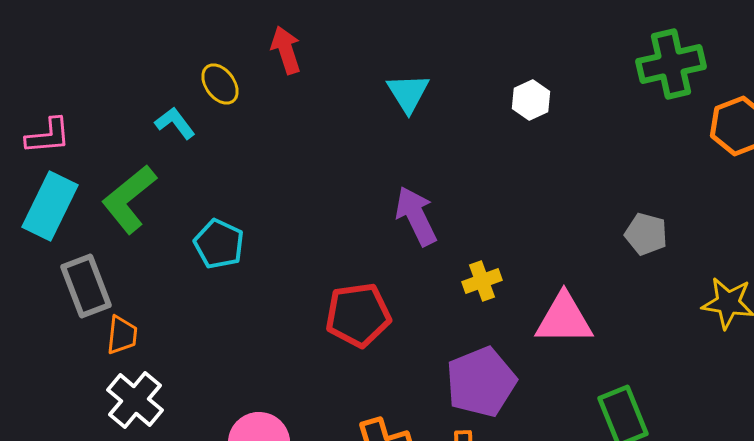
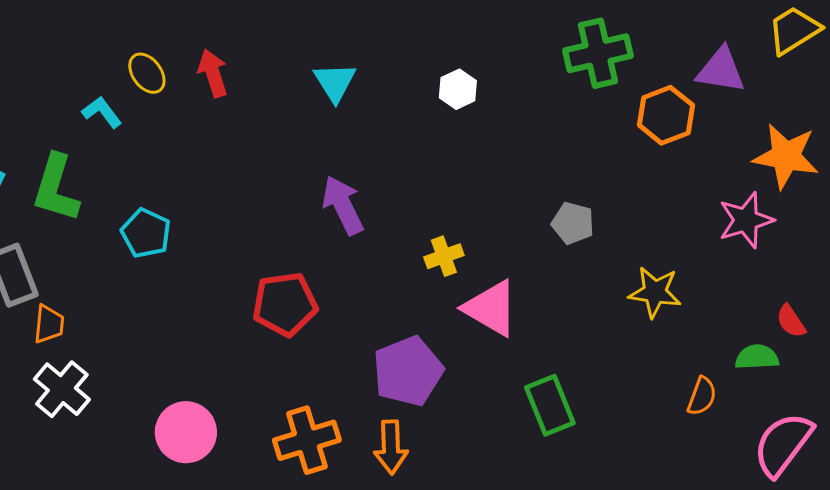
red arrow: (286, 50) -> (213, 73), moved
green L-shape: (129, 199) -> (56, 188), turned -34
yellow cross: (482, 281) -> (444, 256), moved
pink triangle: (564, 319) -> (491, 308), turned 30

